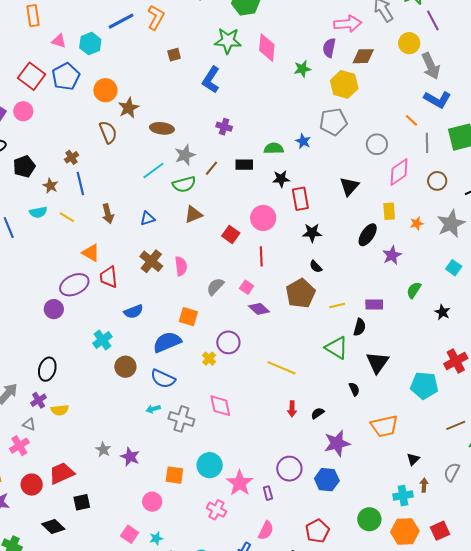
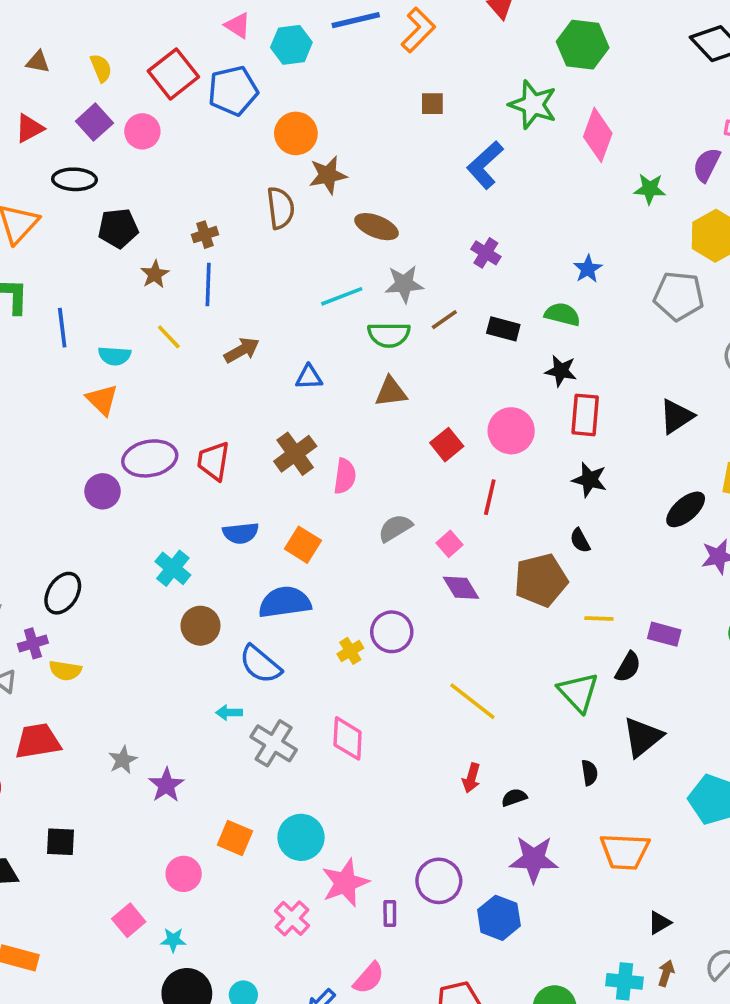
blue star: (303, 141) -> (588, 269), moved
cyan semicircle: (38, 212) -> (115, 356), moved
brown arrow: (108, 214) -> (242, 350), turned -120
orange triangle: (91, 253) -> (102, 400), moved
orange square: (188, 317) -> (303, 545), moved
cyan cross: (102, 340) -> (173, 568), turned -30
red trapezoid: (62, 473) -> (38, 741), moved

